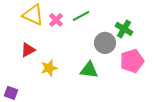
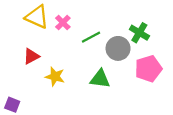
green line: (81, 16) -> (91, 37), moved
yellow star: (49, 68) -> (55, 77), turned 30

